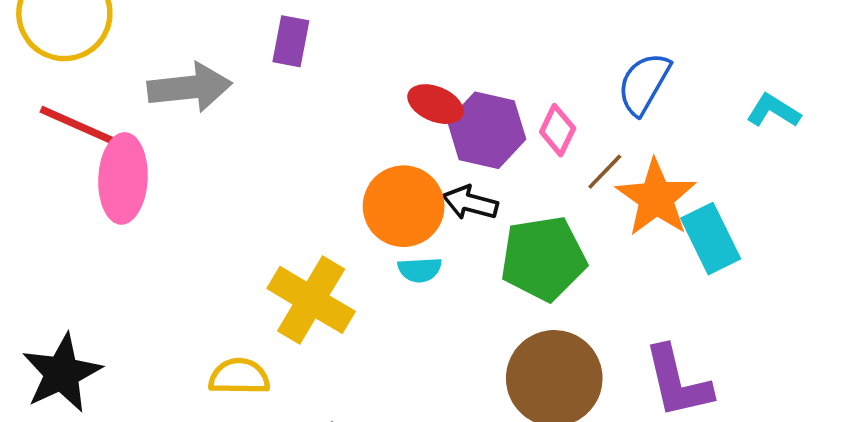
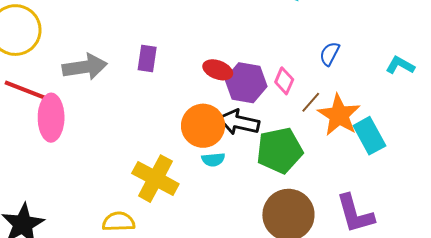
purple rectangle: (291, 41) -> (147, 58), moved
blue semicircle: (644, 84) -> (330, 54), size x0.7
black arrow: (470, 203) -> (239, 122), size x1.4

